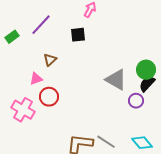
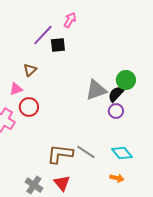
purple line: (41, 25) -> (43, 35), moved
gray triangle: (116, 80) -> (96, 90), turned -50
black semicircle: (147, 84) -> (116, 94), moved

